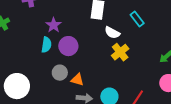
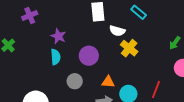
purple circle: (68, 46) -> (89, 56), moved
orange triangle: (77, 80) -> (108, 82), moved

